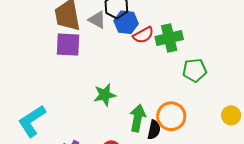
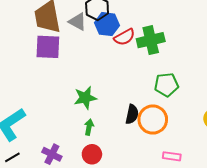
green pentagon: (195, 70) -> (166, 85), moved
green arrow: (138, 118) -> (89, 127), moved, size x0.6
black semicircle: (154, 130) -> (132, 114), moved

